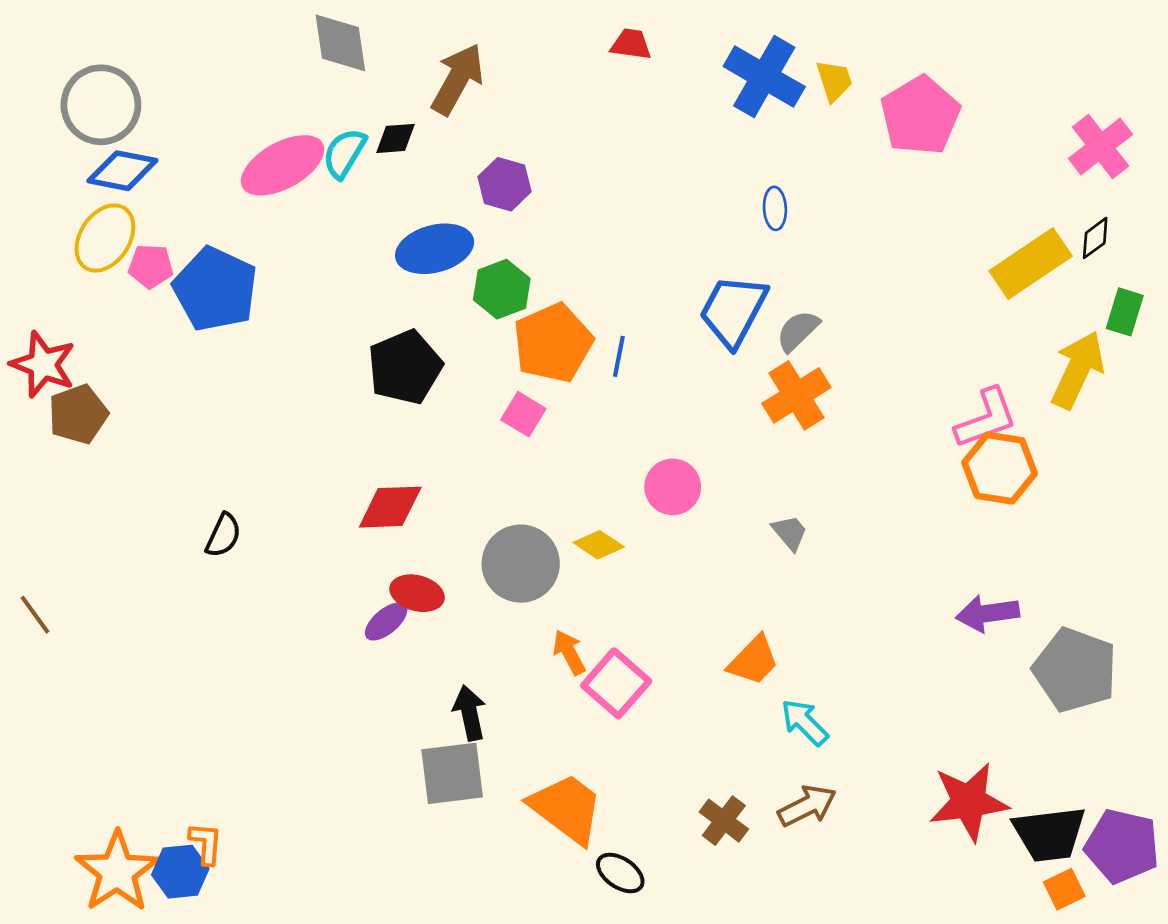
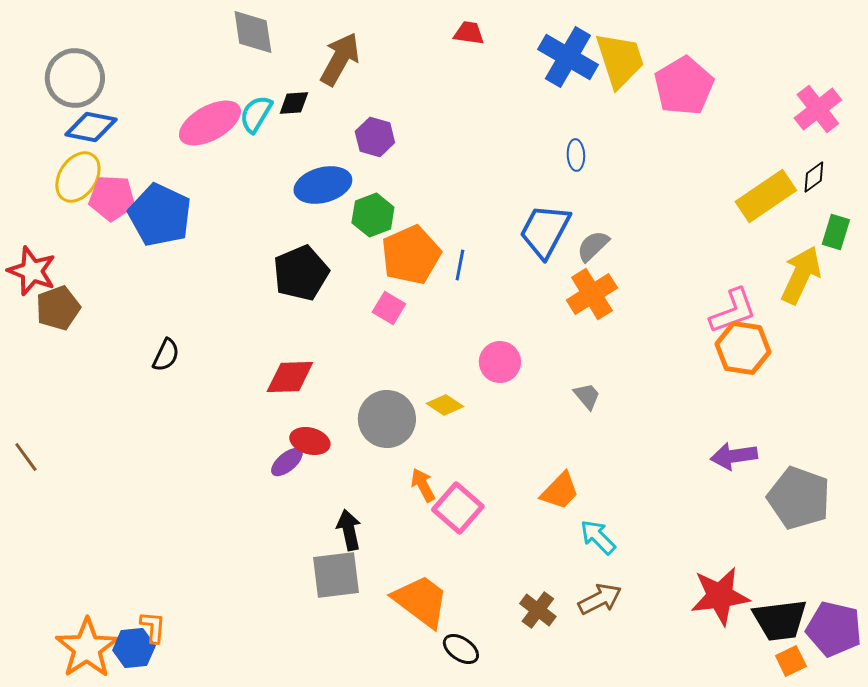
yellow trapezoid: (834, 81) -> (620, 60), size x1.8
pink pentagon: (151, 266) -> (112, 198), size x1.4
black semicircle: (223, 535) -> (166, 355), moved

